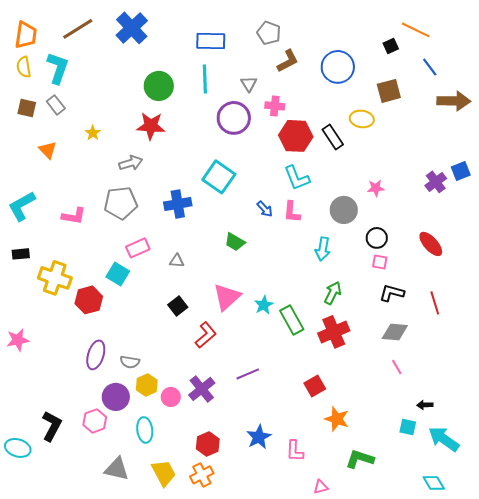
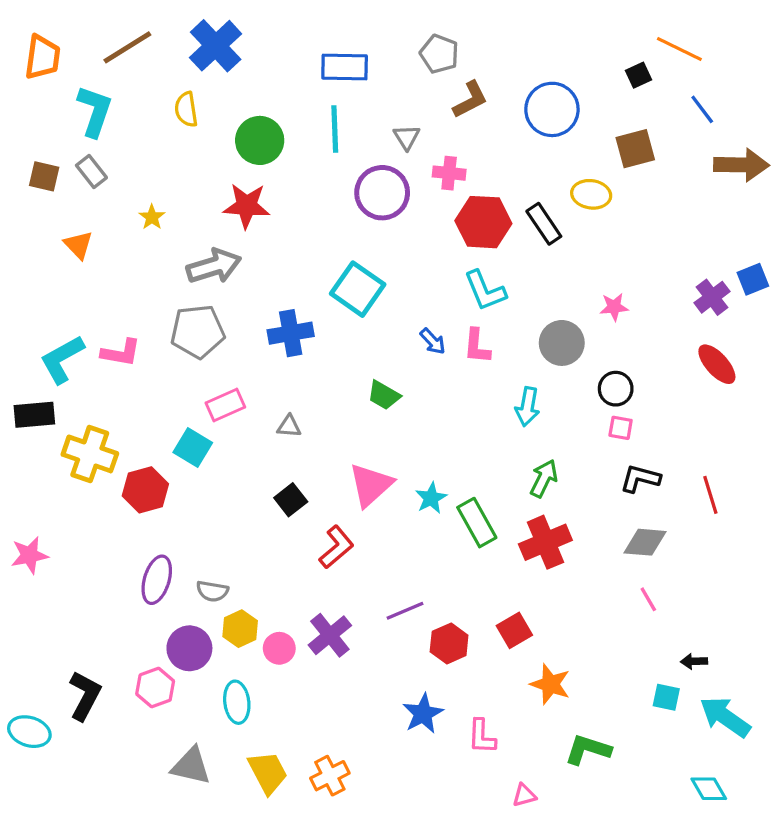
yellow semicircle: (24, 67) -> (186, 109), moved
gray arrow: (131, 163) -> (214, 266), size x1.4
cyan L-shape: (22, 206) -> (62, 359), moved
red ellipse: (431, 244) -> (717, 364), moved
black rectangle: (21, 254) -> (34, 415), size x1.4
red hexagon: (208, 444) -> (449, 643), moved

